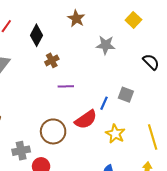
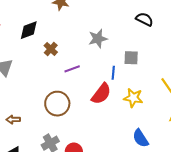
black diamond: (37, 35) -> (29, 30), turned 60
gray star: (106, 45) -> (98, 39), moved
brown circle: (53, 131) -> (57, 104), moved

